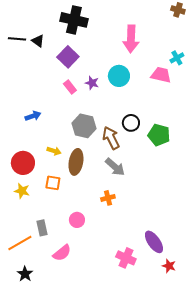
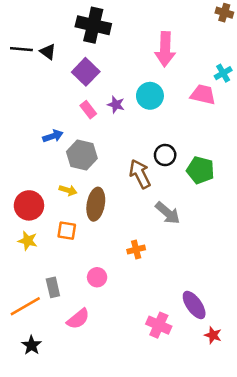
blue arrow: (33, 116) -> (53, 136), moved
gray hexagon: (84, 126) -> (82, 155), moved
gray arrow: (115, 167) -> (168, 213), moved

